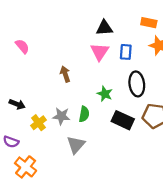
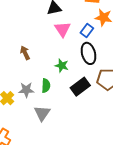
pink triangle: (100, 52) -> (63, 29), moved
blue rectangle: (126, 52) -> (87, 30), moved, turned 40
black rectangle: (123, 120) -> (80, 87), turned -54

